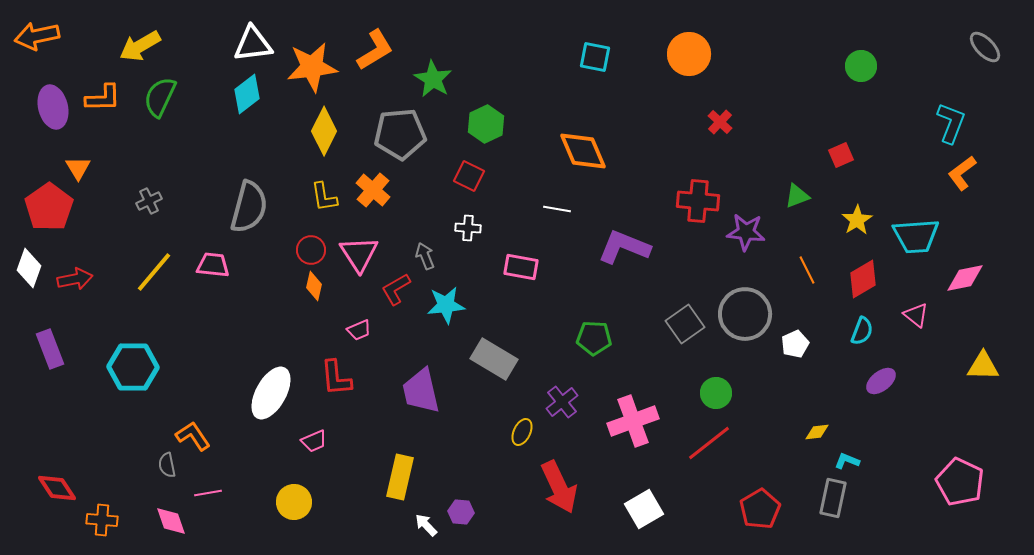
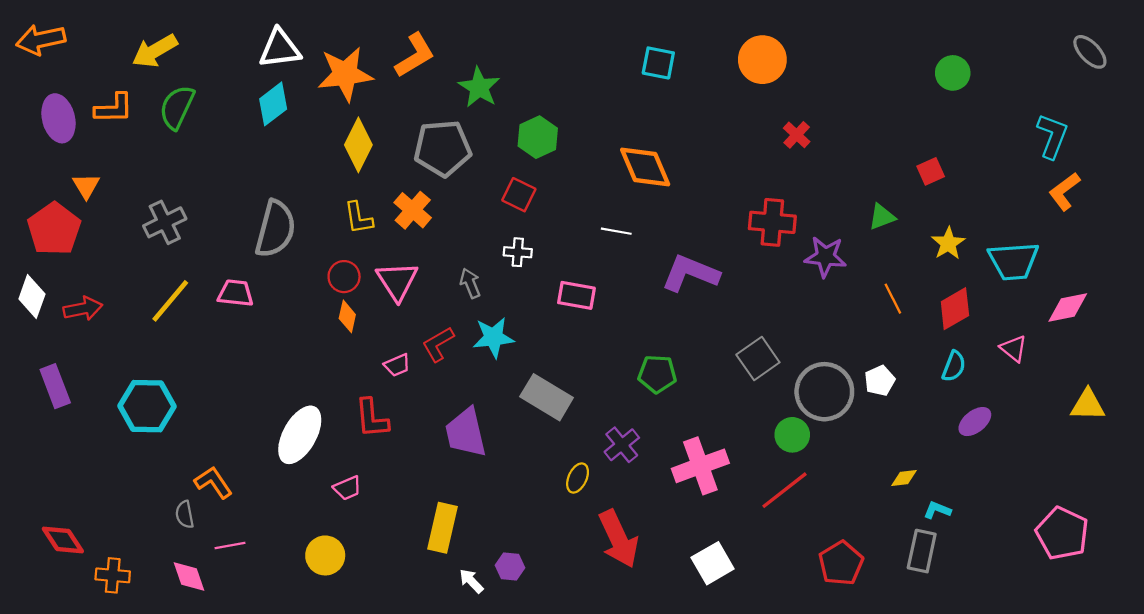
gray cross: (149, 201) -> (165, 222), size x1.5
red L-shape: (396, 289) -> (438, 344), moved
gray circle: (745, 314) -> (824, 392), moved

